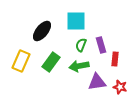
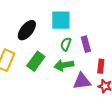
red rectangle: (115, 59) -> (101, 66), moved

